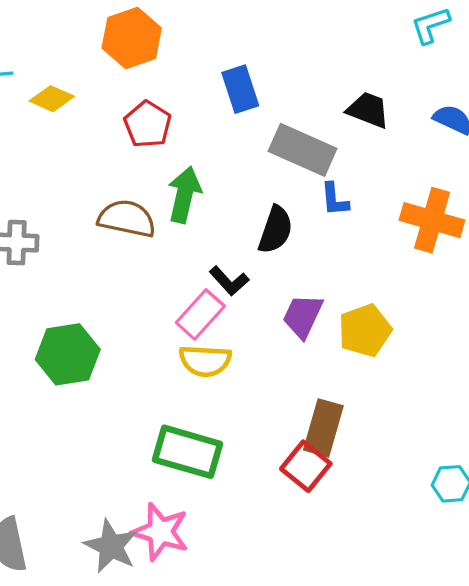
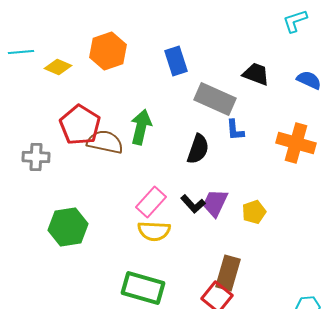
orange hexagon: (132, 38) -> (108, 51), moved
red pentagon: (148, 124) -> (80, 125), moved, size x1.4
black L-shape: (229, 281) -> (193, 204), moved
yellow pentagon: (365, 330) -> (254, 212), size x0.7

